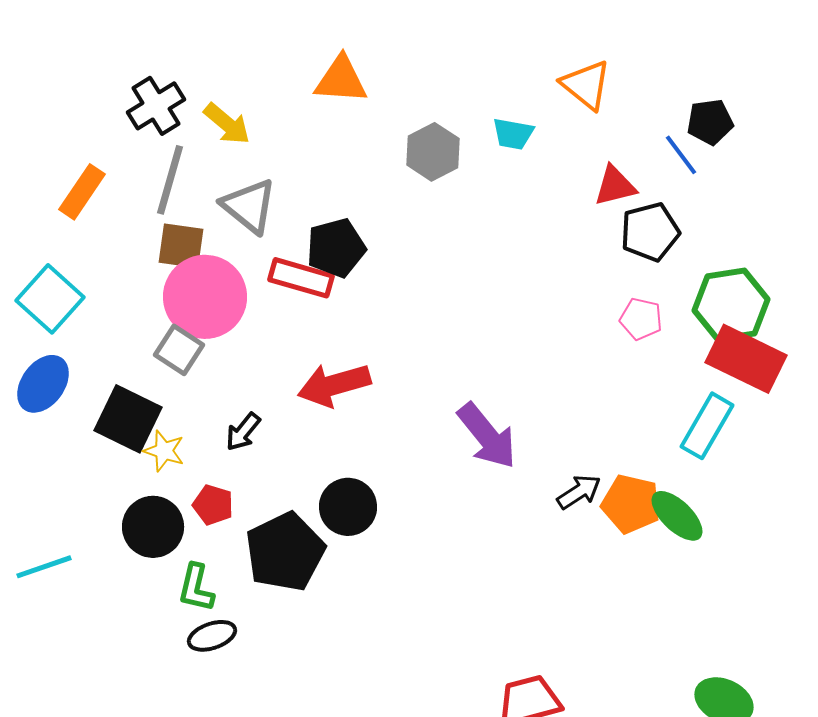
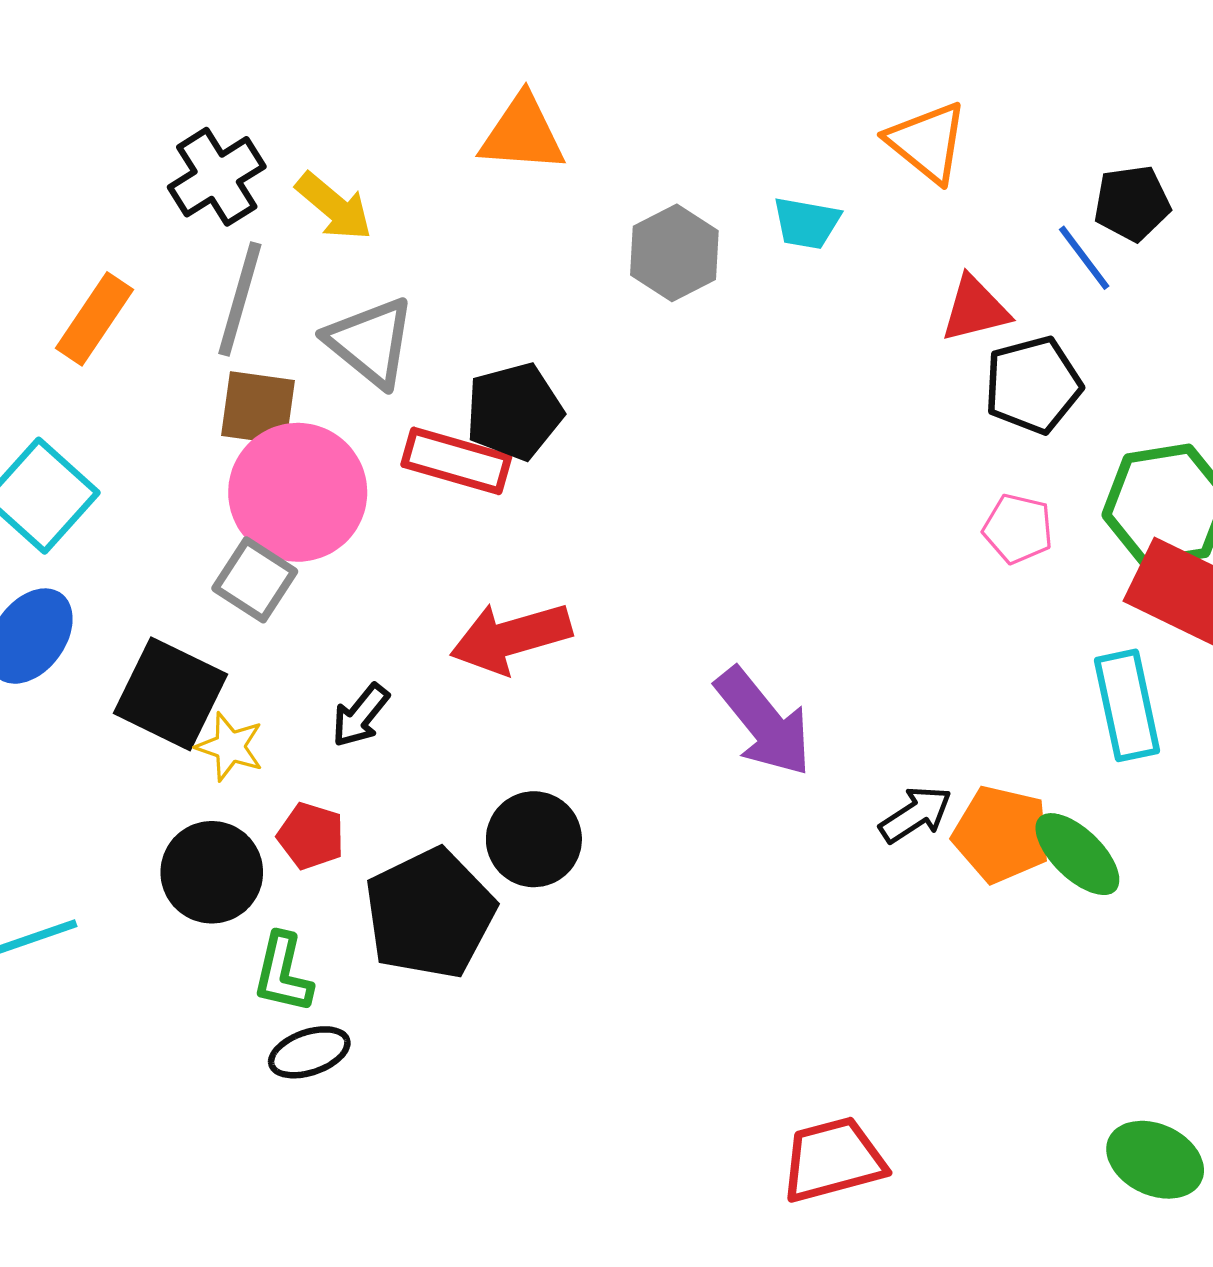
cyan rectangle: (707, 426) -> (1127, 705), turned -42

